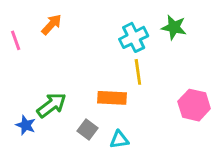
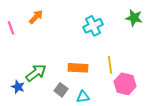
green star: (174, 27) -> (134, 18), moved
yellow line: (138, 72) -> (110, 65), moved
pink hexagon: (194, 105) -> (125, 84), moved

